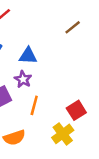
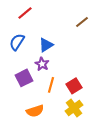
blue triangle: (28, 56) -> (46, 45), turned -35
red square: (76, 110) -> (74, 86), moved

